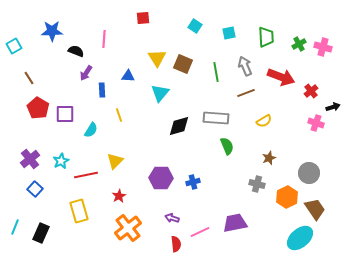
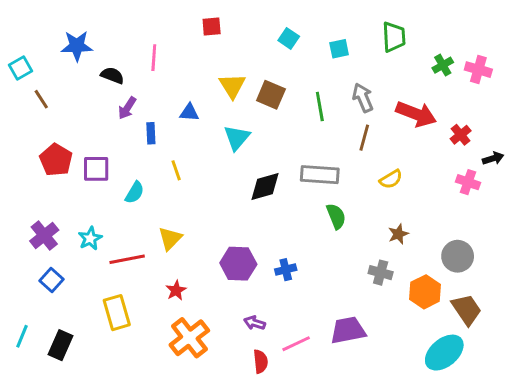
green trapezoid: (266, 37) -> (394, 37), moved
brown line: (29, 78) -> (41, 99), moved
brown line: (246, 93) -> (364, 138), turned -54

